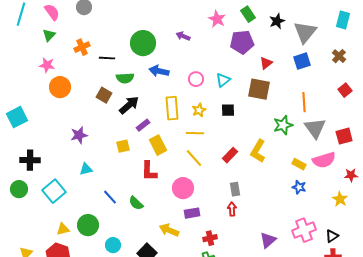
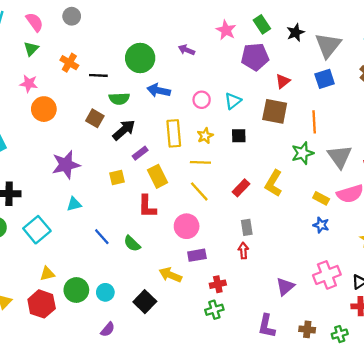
orange cross: (82, 47) -> (69, 63), turned -35
orange line: (304, 102) -> (314, 122), moved
purple star: (79, 135) -> (66, 165), size x1.4
green circle: (88, 225) -> (76, 290), moved

